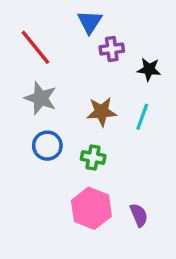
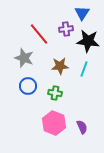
blue triangle: (90, 22) -> (82, 13), moved
red line: (35, 47) -> (39, 34), moved
black star: (149, 69) -> (88, 41), size x1.6

